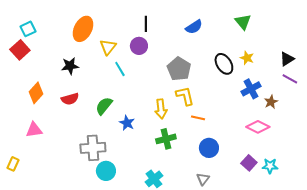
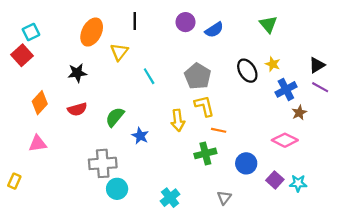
black line: (146, 24) -> (135, 21), moved
purple circle: (139, 46) -> (185, 22), moved
cyan line: (120, 69) -> (149, 76), moved
blue cross: (251, 89) -> (286, 89), moved
green cross: (166, 139) -> (205, 153), moved
blue circle: (209, 148) -> (246, 163), moved

